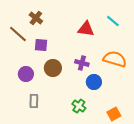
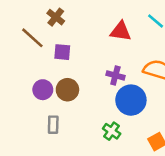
brown circle: (53, 68) -> (67, 90), moved
blue circle: (94, 82) -> (131, 100), size x1.5

